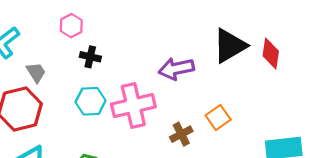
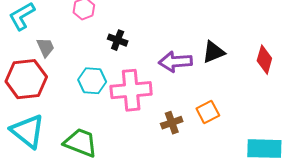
black triangle: (230, 46) -> (213, 52), moved, size x0.7
black cross: (90, 57) -> (118, 40), moved

